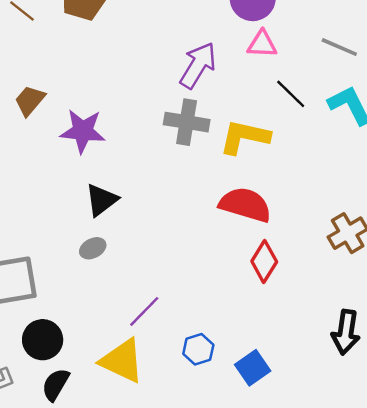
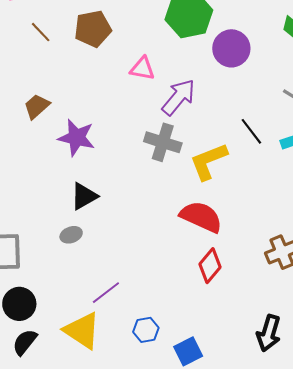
pink triangle: (262, 44) -> (142, 68), moved
yellow L-shape: (244, 137) -> (208, 161), turned -42

